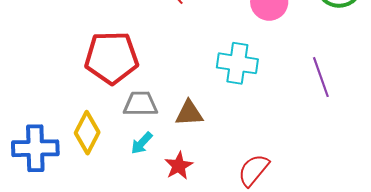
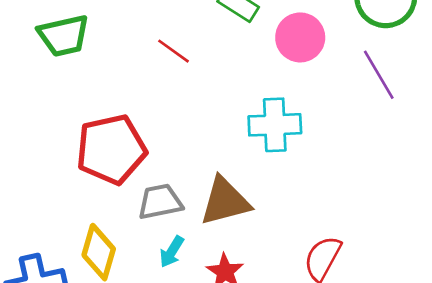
purple line: (321, 77) -> (379, 75), moved
brown triangle: (189, 113) -> (225, 201), size x1.4

